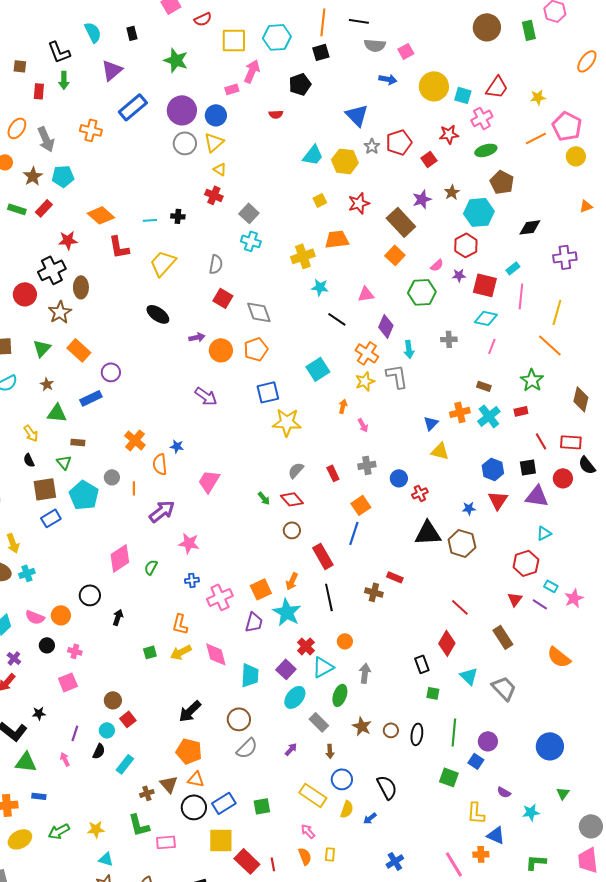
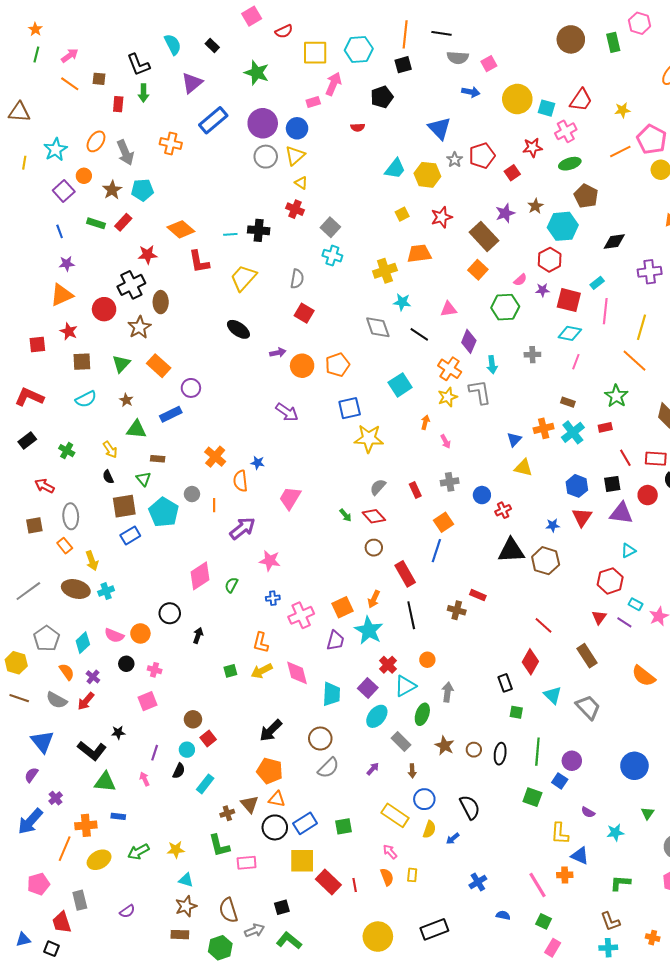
black rectangle: (132, 33) -> (212, 45), turned -32
black cross: (178, 216) -> (259, 230), size x1.5
gray diamond: (259, 312) -> (378, 327), moved

